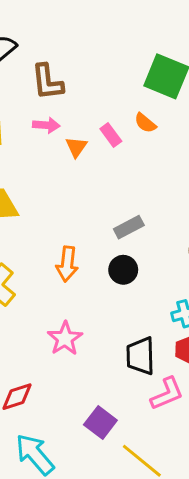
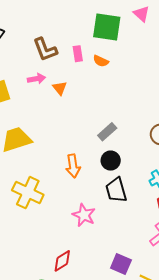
brown L-shape: (47, 82) -> (45, 49), moved
pink rectangle: (111, 135) -> (78, 54), moved, turned 42
black trapezoid: (140, 356) -> (116, 190), moved

